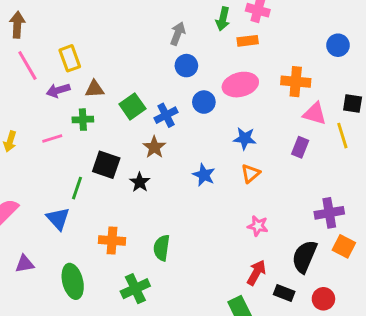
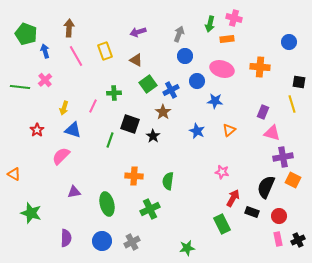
pink ellipse: (240, 85) -> (222, 69), turned 30
brown triangle: (95, 89) -> (136, 60), moved, turned 32
purple arrow: (58, 90) -> (138, 32), moved
pink triangle: (315, 114) -> (272, 133), moved
pink line: (52, 138) -> (93, 106), turned -48
blue star: (245, 138) -> (215, 101), moved
blue triangle: (58, 219) -> (73, 130), moved, turned -30
pink star: (258, 226) -> (222, 172), moved

